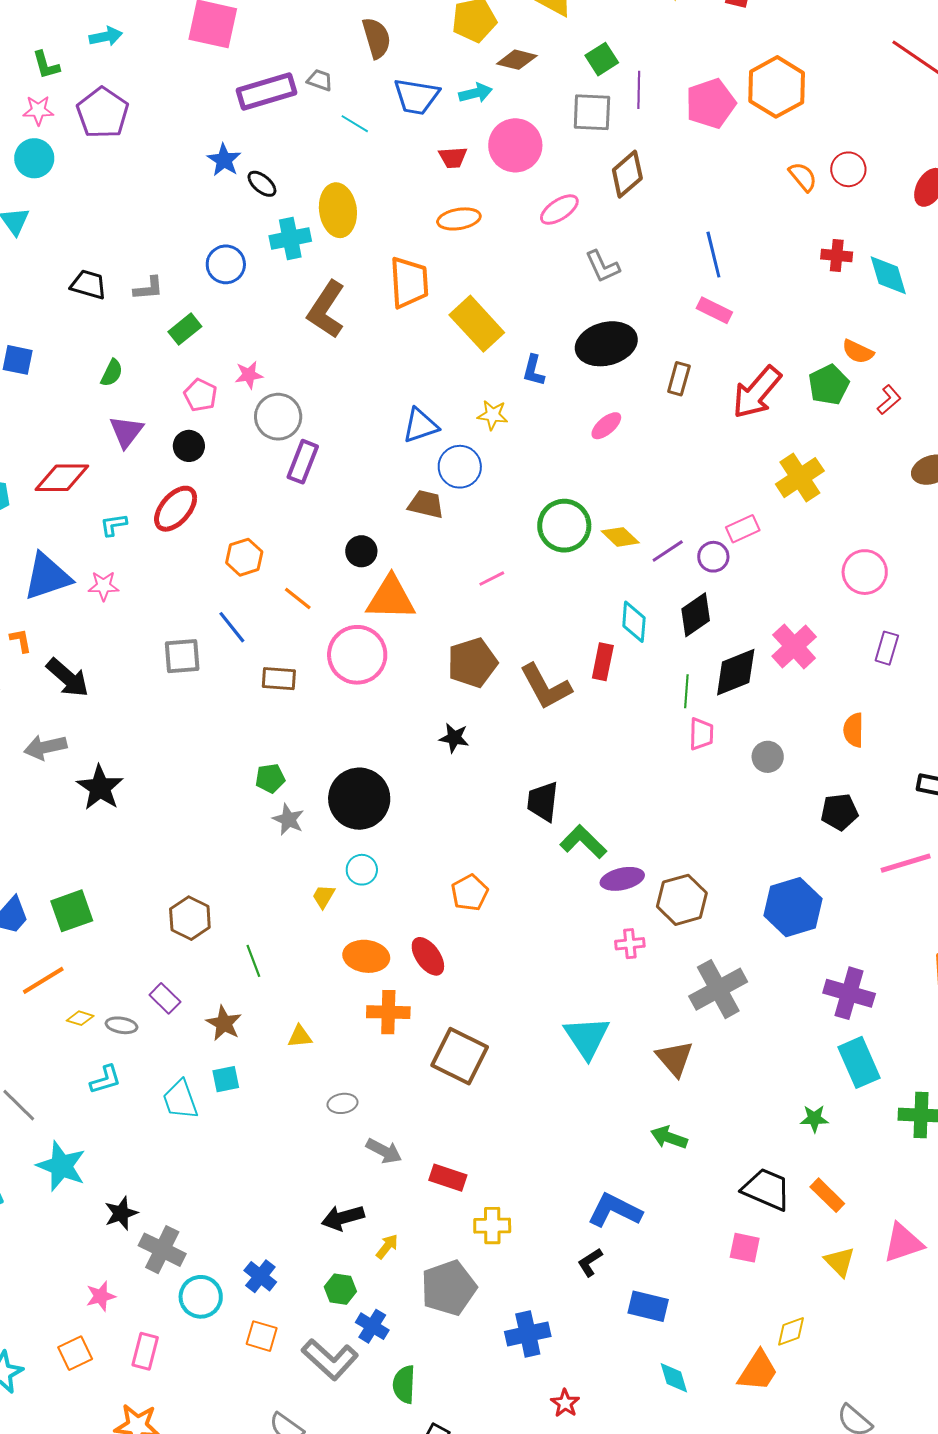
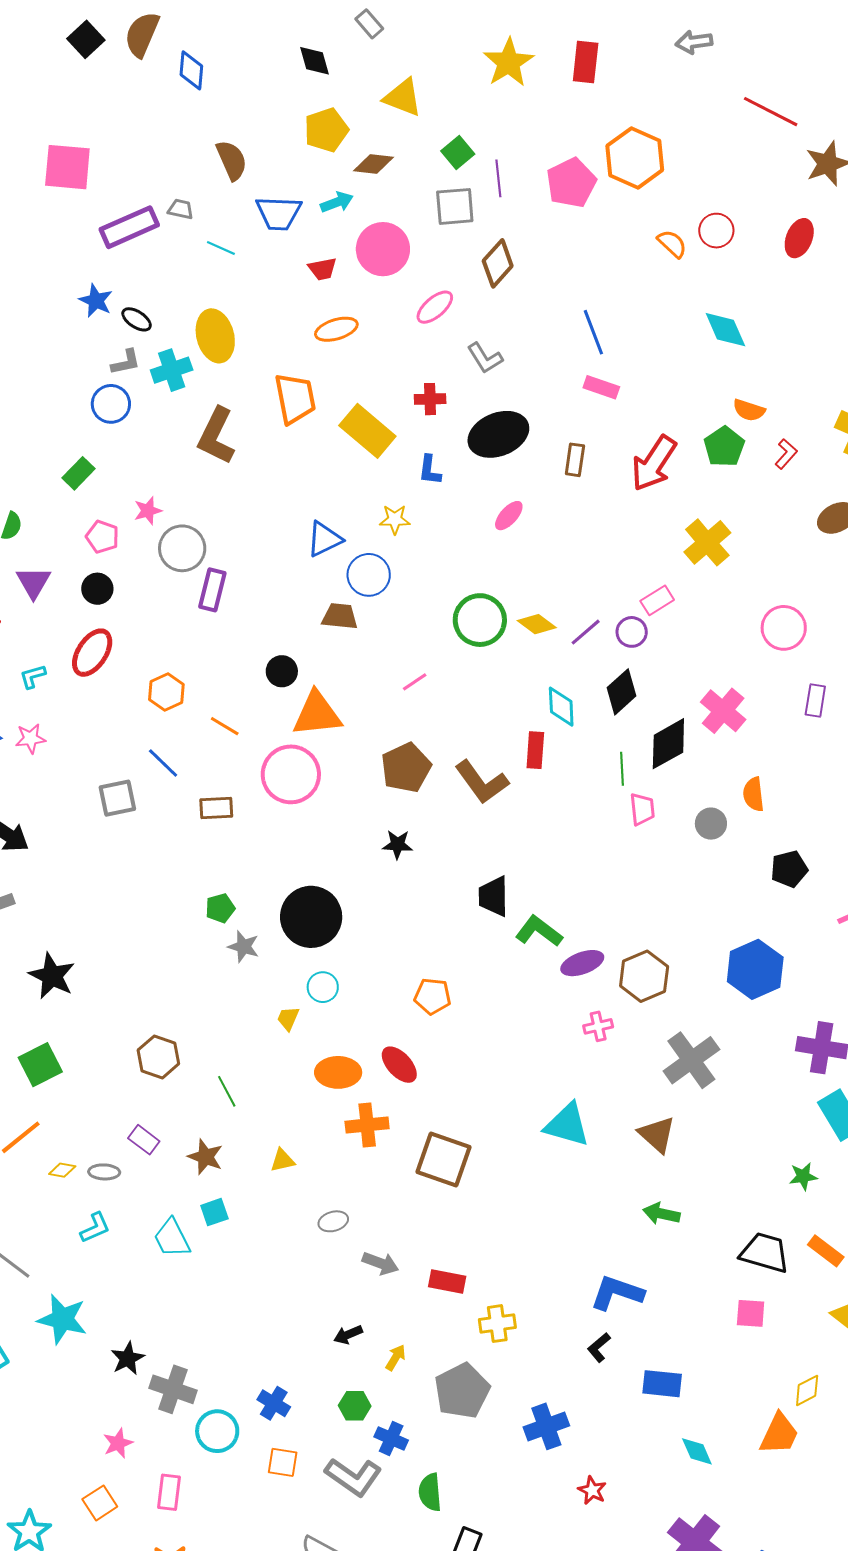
red cross: (837, 256) -> (430, 399), moved
cyan diamond: (888, 275) -> (725, 330), moved
gray L-shape: (148, 288) -> (126, 362), moved
orange semicircle: (854, 730) -> (754, 794), moved
black star: (100, 788) -> (52, 976), moved
orange pentagon: (470, 893) -> (433, 996), turned -30
cyan triangle: (587, 1037) -> (567, 1125), turned -33
black arrow: (343, 1218) -> (348, 1335), size x0.7

